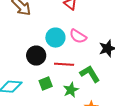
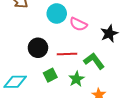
cyan circle: (55, 38) -> (57, 13), moved

